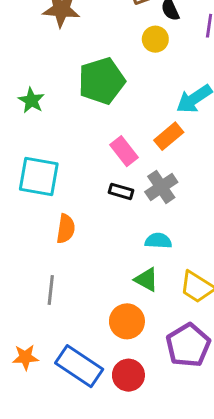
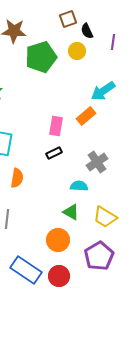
green pentagon: (102, 81) -> (41, 57), moved
pink rectangle: (124, 151) -> (56, 126), turned 48
gray cross: (161, 187) -> (97, 162), moved
black rectangle: (121, 191) -> (54, 153), turned -42

